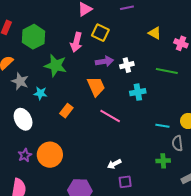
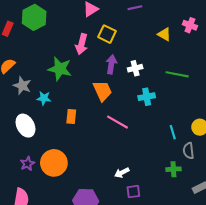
green hexagon: (33, 37) -> (34, 17), moved
pink cross: (181, 43) -> (190, 25), moved
purple arrow: (104, 61) -> (111, 64), turned -72
orange rectangle: (66, 111) -> (71, 116), turned -32
cyan line: (162, 126) -> (173, 132), turned 64

